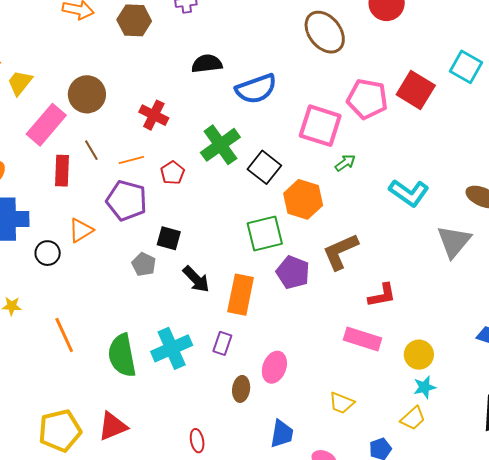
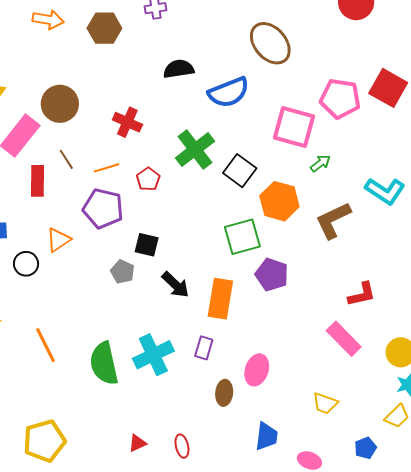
brown ellipse: (325, 32) -> (270, 43), moved
brown L-shape: (340, 252) -> (333, 220), moved
pink rectangle: (362, 339) -> (344, 339), turned 30
red triangle: (113, 426) -> (137, 443), moved, size x0.6

